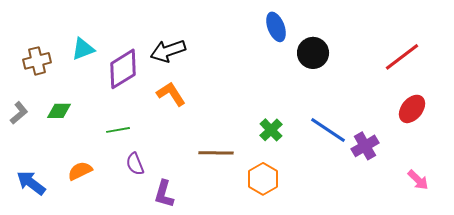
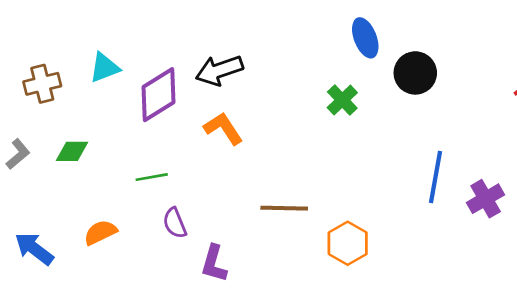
green cross: (271, 130) -> (342, 100), moved
blue line: (328, 130) -> (436, 177), turned 66

